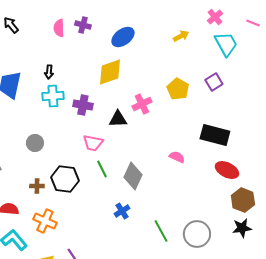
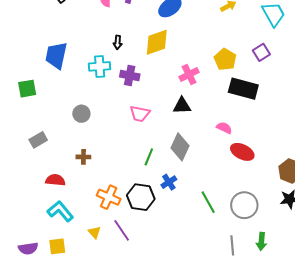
black arrow: (49, 72) -> (118, 42), moved
black triangle: (118, 119) -> (182, 106), moved
black rectangle: (215, 135) -> (243, 89), moved
green line: (102, 169) -> (149, 157), moved, turned 48
red ellipse: (227, 170) -> (242, 152), moved
black hexagon: (65, 179) -> (141, 197), moved
orange cross: (45, 221) -> (109, 197), moved

